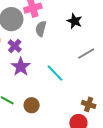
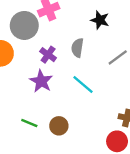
gray semicircle: (41, 29) -> (77, 48), moved
purple cross: (15, 46) -> (48, 55), moved

